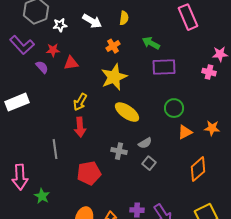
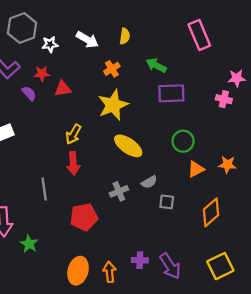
gray cross: (119, 151) -> (119, 191), turned -35
gray square: (149, 163) -> (167, 202), moved, turned -32

